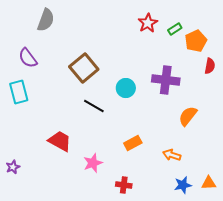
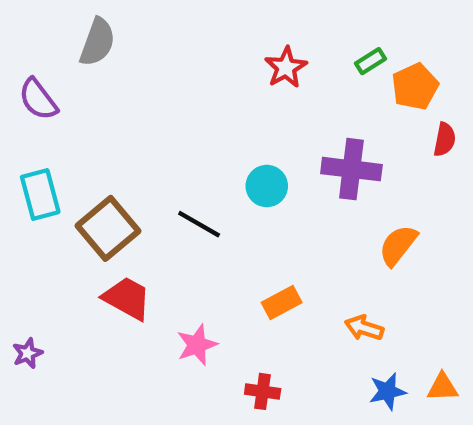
red star: (148, 23) -> (286, 67), moved
purple semicircle: (28, 58) -> (38, 99), moved
brown square: (84, 68) -> (108, 228), moved

